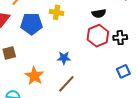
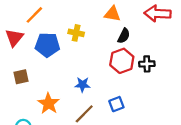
black semicircle: (99, 13) -> (124, 36), turned -56
blue square: (123, 71) -> (116, 104), moved

